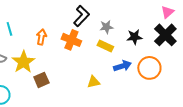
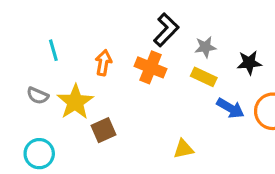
blue arrow: (122, 66) -> (230, 108), turned 48
yellow triangle: (93, 82) -> (183, 149), moved

